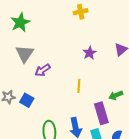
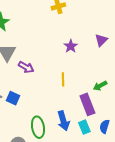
purple arrow: (43, 70) -> (26, 67), turned -112

